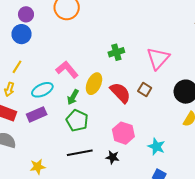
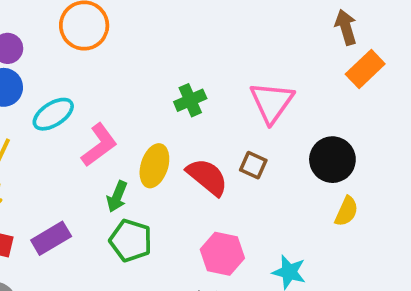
pink L-shape: (67, 70) -> (99, 145), turned 100
cyan ellipse: (42, 90) -> (53, 114), moved

